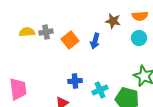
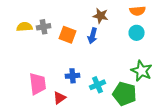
brown star: (113, 21) -> (101, 16), moved
orange square: (70, 40) -> (68, 35), turned -30
pink trapezoid: (18, 89) -> (38, 84), moved

